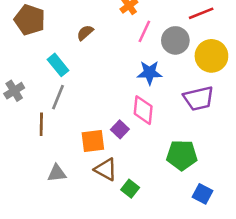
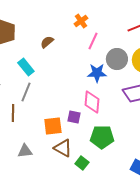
gray circle: (175, 40) -> (117, 59), moved
purple square: (120, 129) -> (74, 117), turned -32
green pentagon: (182, 155) -> (102, 137), moved

